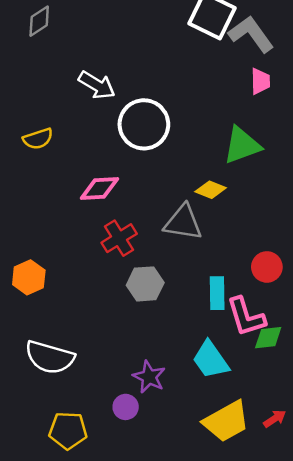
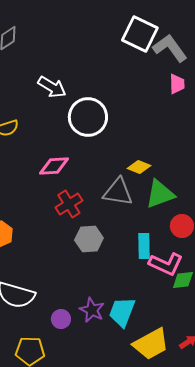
green triangle: (242, 145) -> (160, 194), moved
pink L-shape: (246, 317) -> (166, 264), turned -48
cyan trapezoid: (211, 360) -> (122, 312), moved, turned 56
purple circle: (126, 407) -> (61, 319), moved

